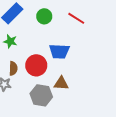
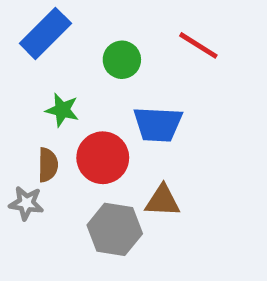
green circle: (44, 16) -> (122, 60), moved
green star: (10, 41) -> (62, 110), moved

